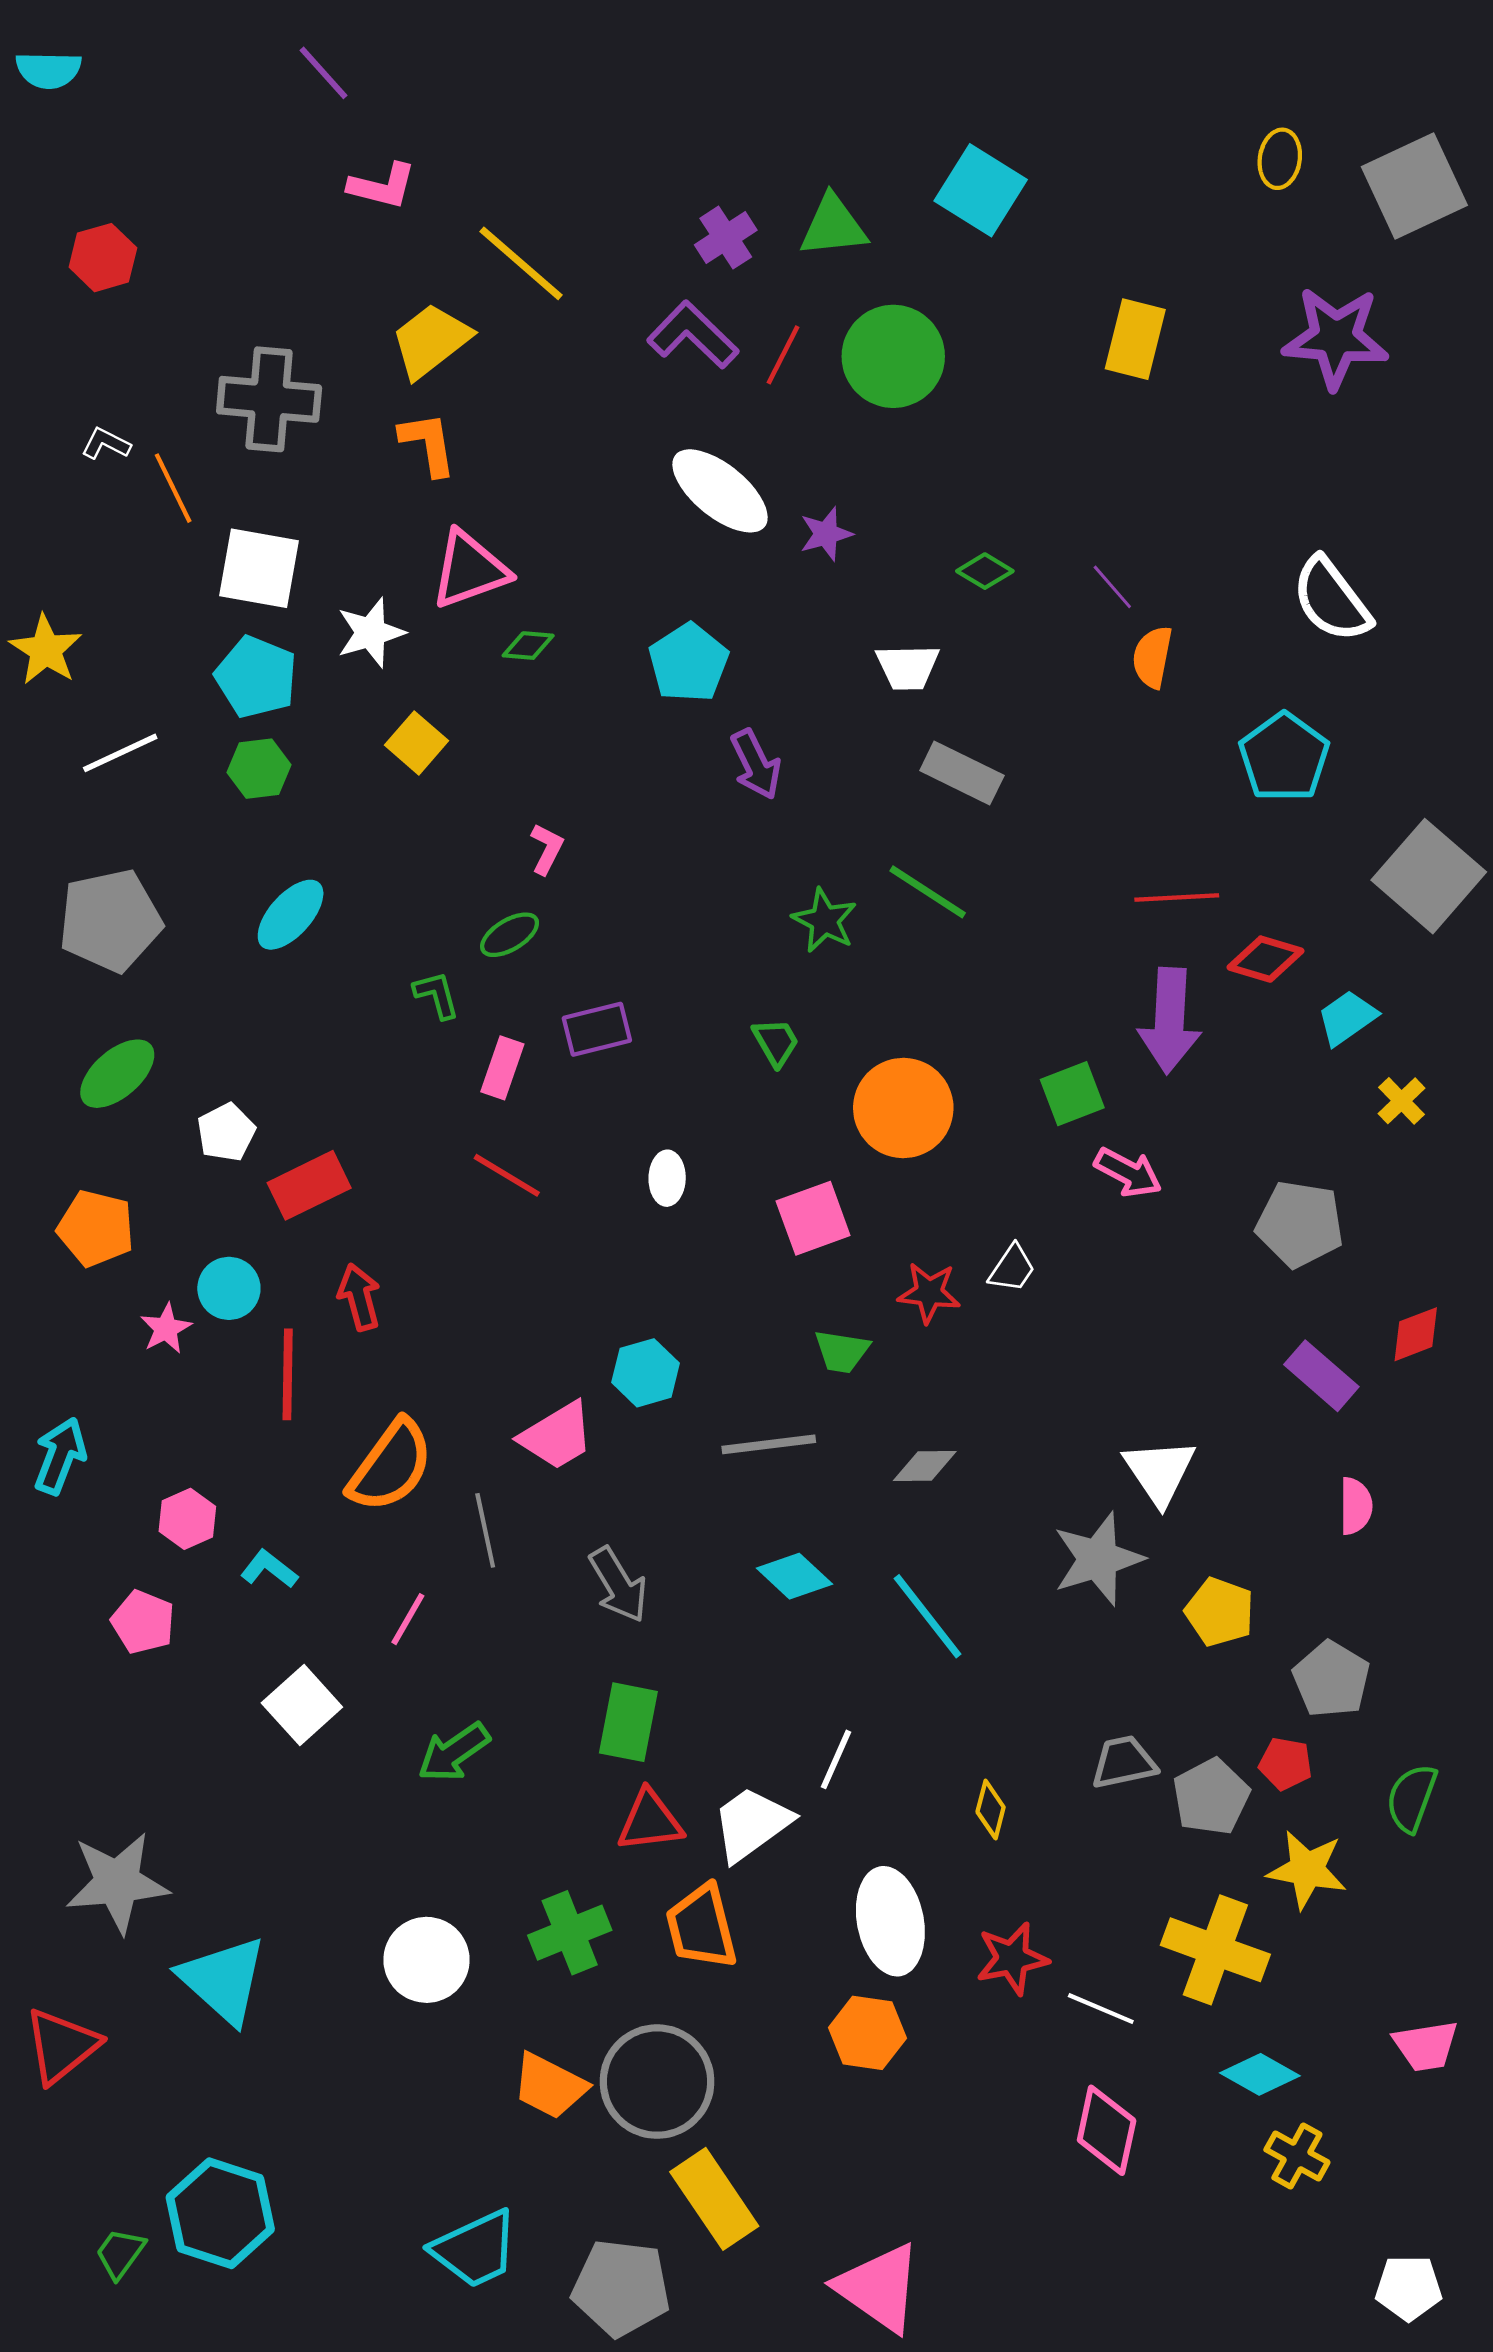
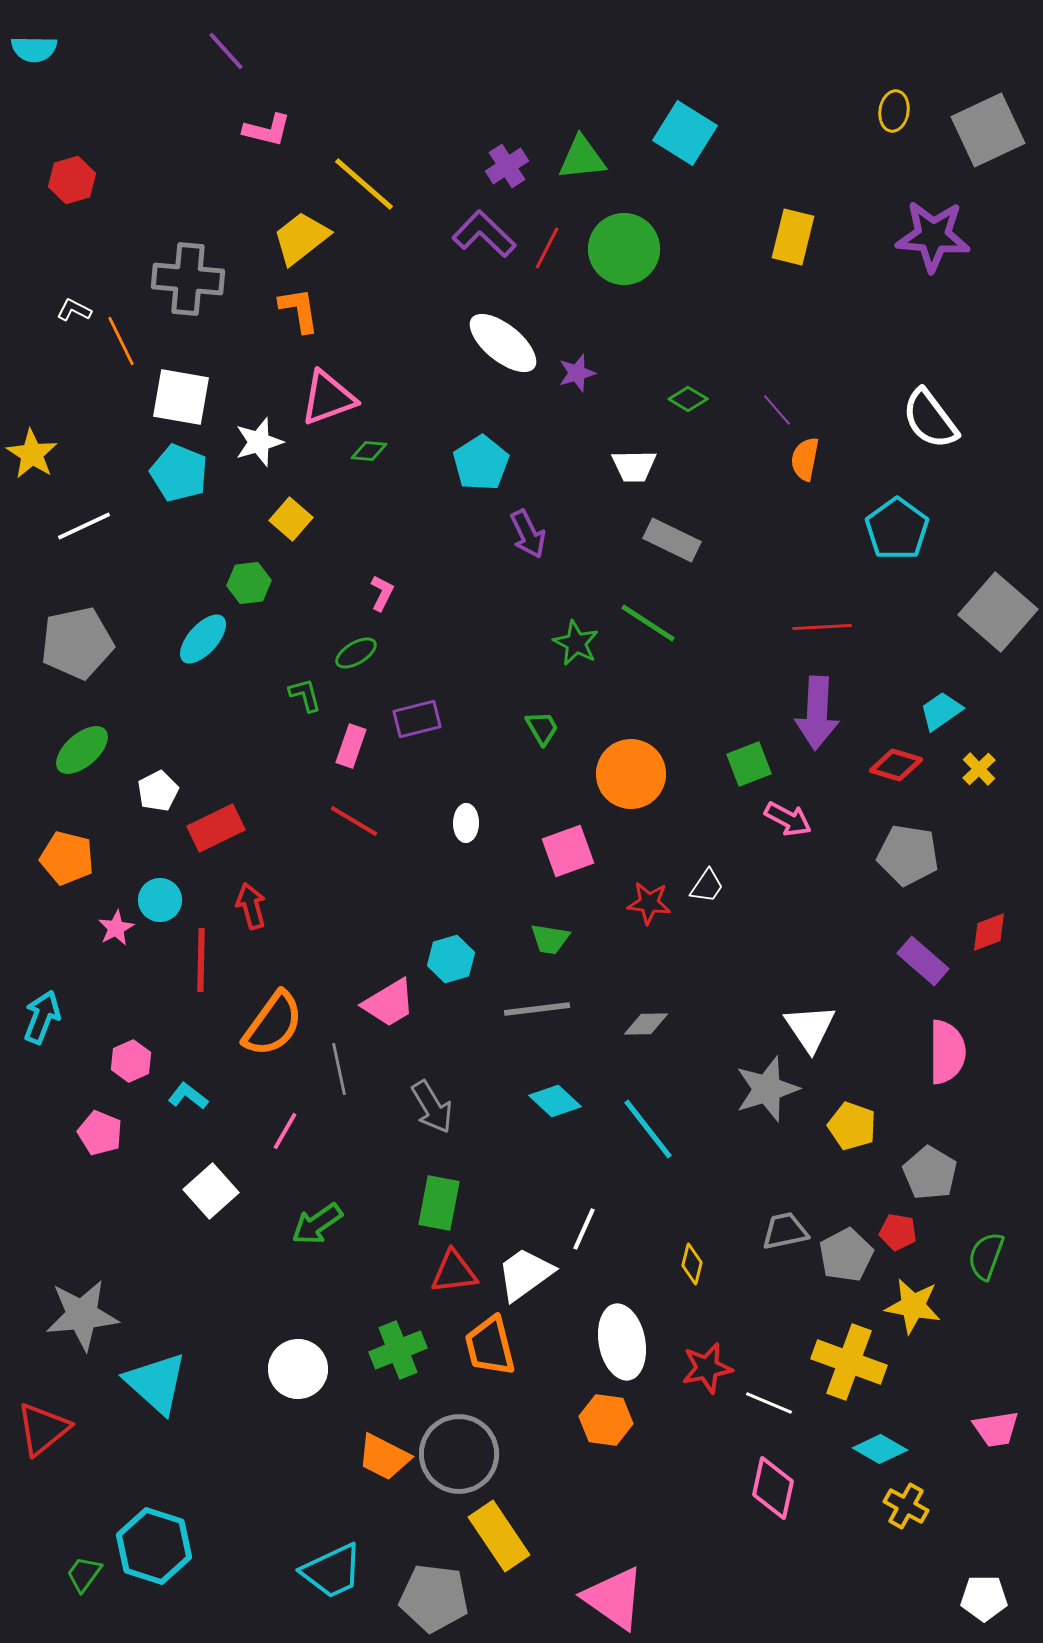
green hexagon: (259, 769) -> (249, 583), moved
red diamond: (1265, 959) -> (896, 765), moved
green trapezoid: (842, 1351) -> (550, 939), moved
pink semicircle: (1356, 1506) -> (947, 1052), size x1.6

